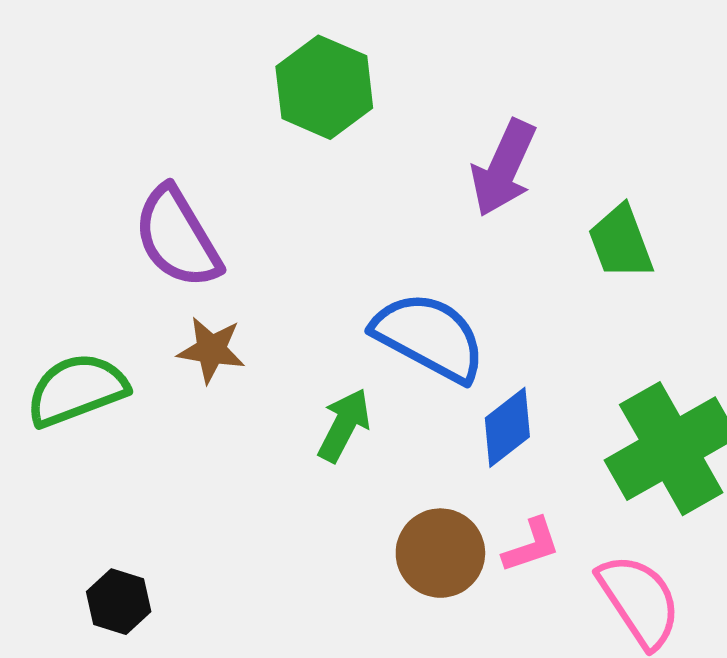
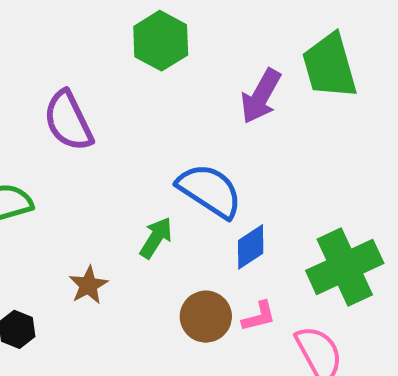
green trapezoid: (621, 242) -> (330, 66), moved, size x1.5
brown star: (211, 350) -> (88, 285), moved, turned 30

